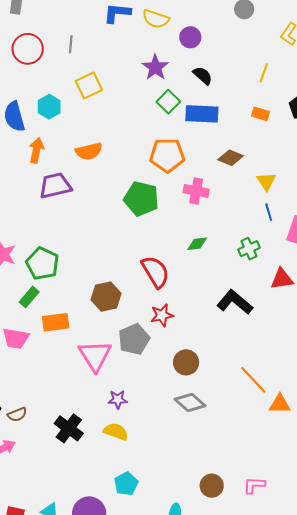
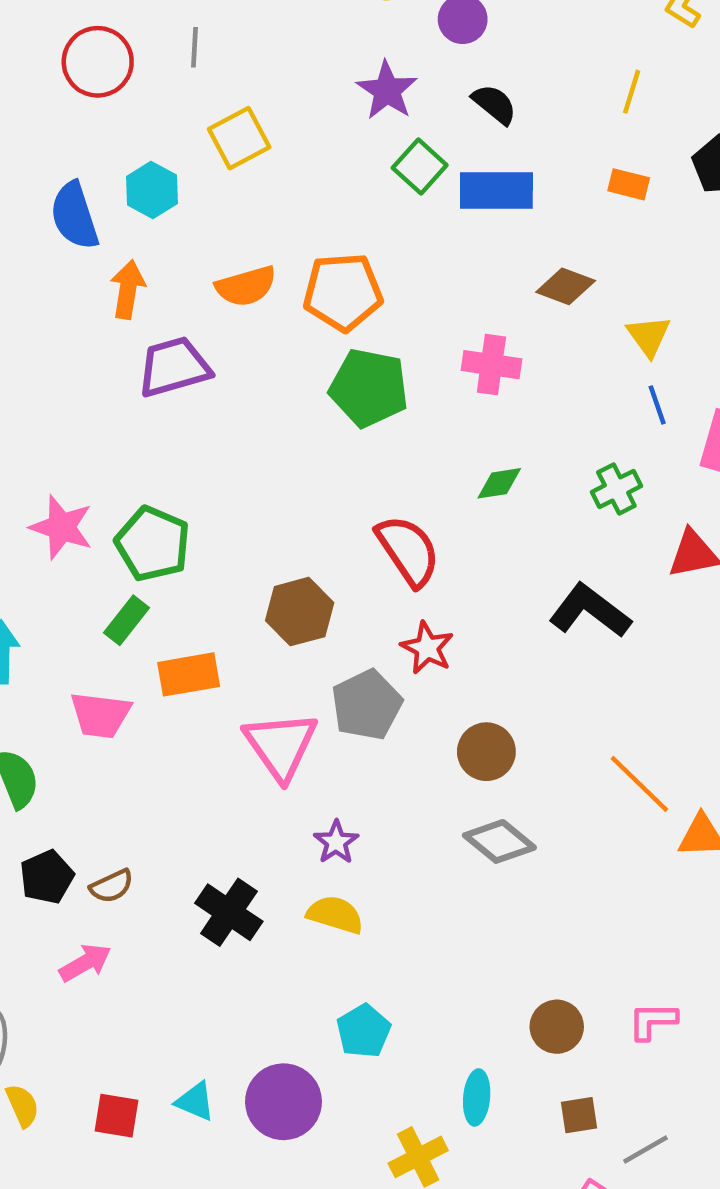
orange pentagon: (167, 155) -> (343, 292), moved
red star: (162, 315) -> (427, 648), turned -30
purple star: (118, 399) -> (336, 842), turned -30

